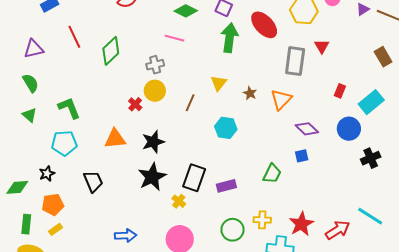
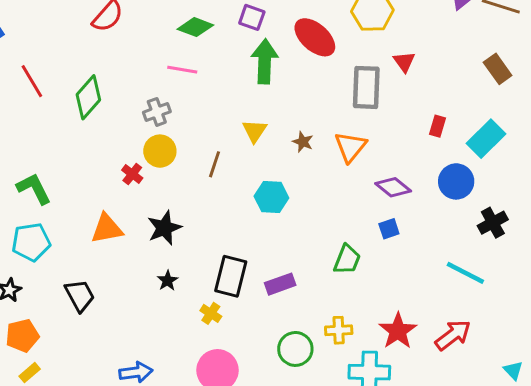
black star: (152, 177) -> (168, 281), size x0.5
cyan line: (370, 216) -> (465, 273), moved

